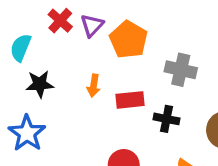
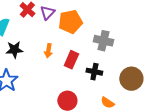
orange pentagon: (128, 40) -> (70, 22), turned 30
red rectangle: (130, 100) -> (71, 60), turned -60

